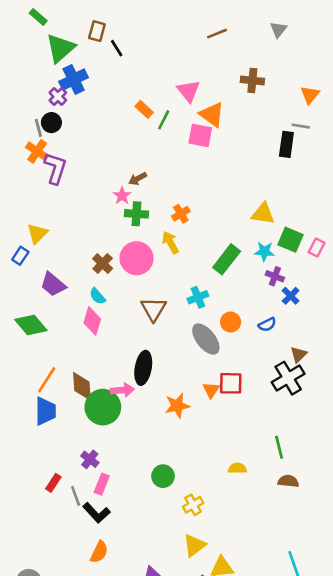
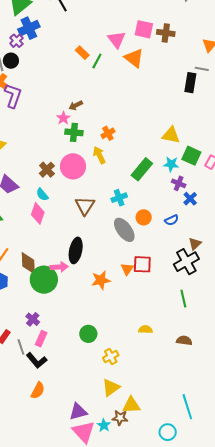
pink square: (200, 135) -> (144, 29), moved
green line: (279, 447) -> (183, 299), moved

